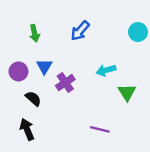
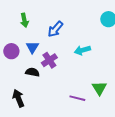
blue arrow: (80, 31) -> (55, 29), moved
green triangle: (127, 92) -> (99, 88), moved
black semicircle: (33, 99) -> (32, 72), moved, turned -32

